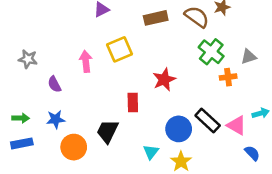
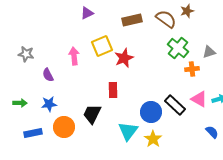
red star: (164, 79) -> (124, 58), moved
pink triangle: (237, 125) -> (199, 99), moved
blue rectangle: (22, 143) -> (33, 133), moved
cyan triangle: (151, 152) -> (128, 131), size x1.5

